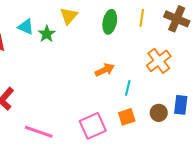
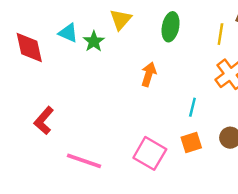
yellow line: (142, 18) -> (220, 34), moved
orange arrow: (105, 70) -> (149, 74), moved, turned -48
pink square: (93, 126) -> (150, 153), turned -36

